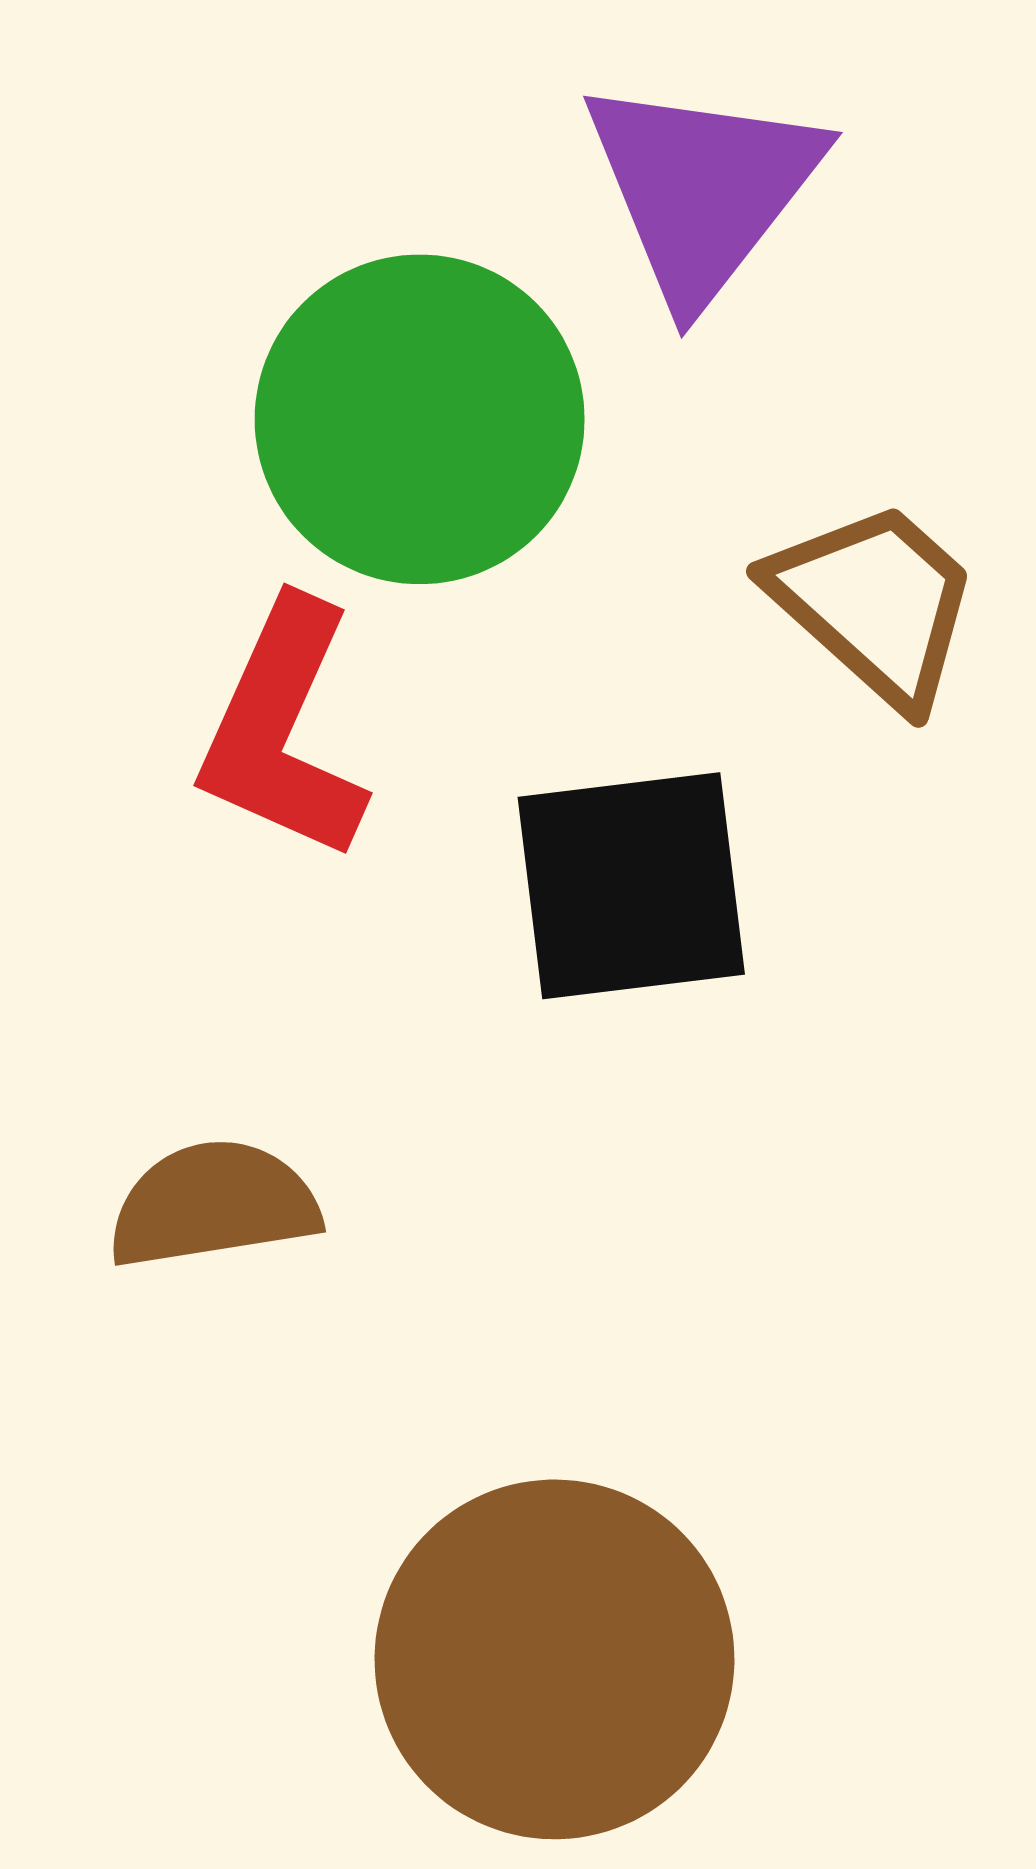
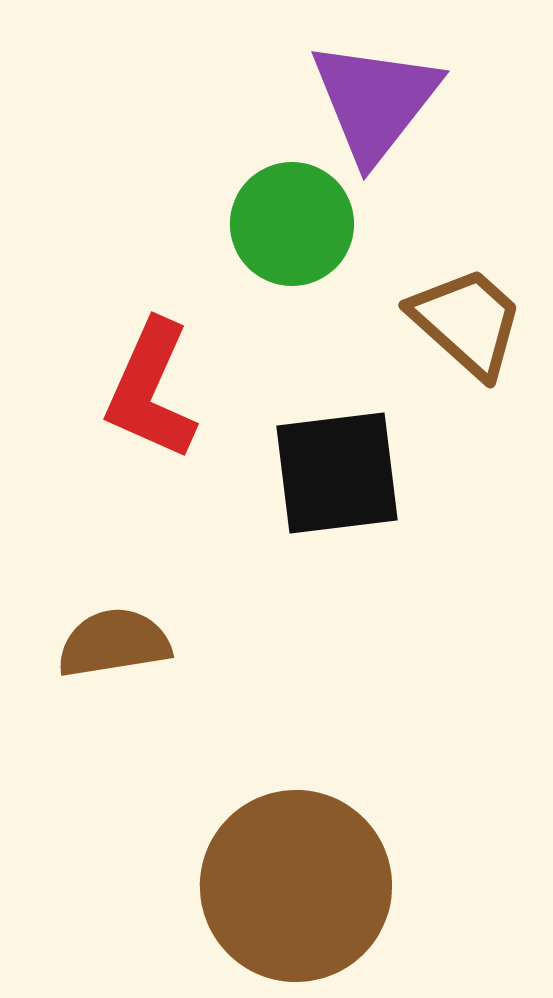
green circle: (420, 419) -> (292, 224), moved, size x0.7

